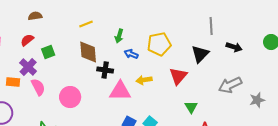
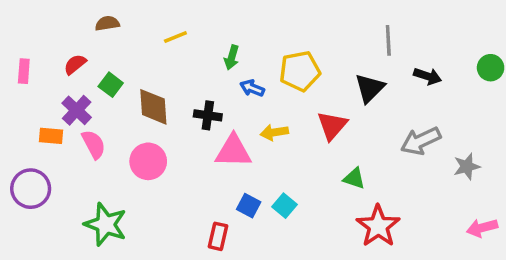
brown semicircle: (35, 16) -> (107, 23), moved
green square: (48, 52) -> (111, 85), turned -32
brown diamond: (88, 52) -> (153, 107), moved
green triangle: (191, 107) -> (354, 178), turned -40

